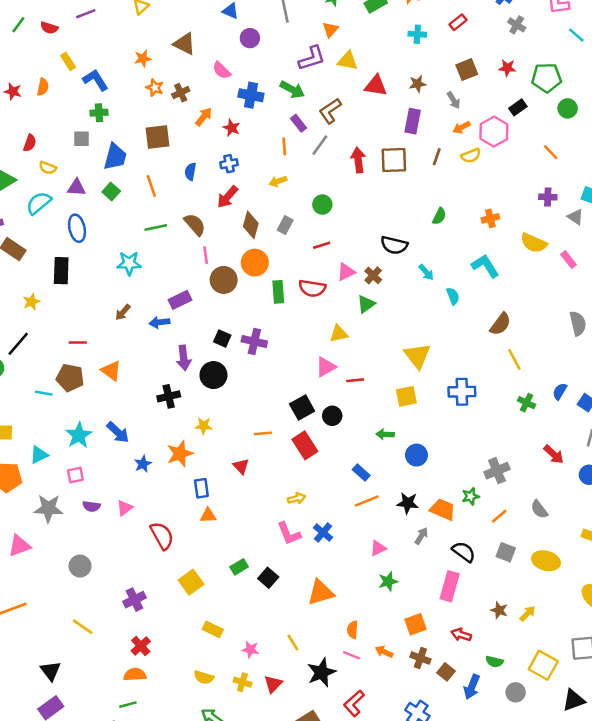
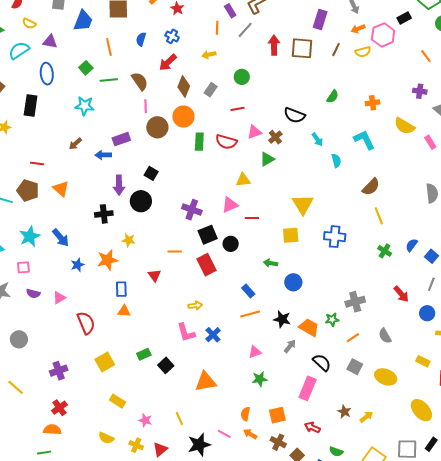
blue cross: (229, 164) -> (172, 36), turned 32
green square: (111, 192) -> (86, 68), moved
purple cross: (254, 341) -> (192, 210), moved
orange semicircle: (353, 630) -> (245, 414), moved

